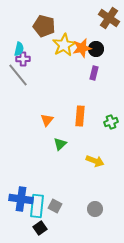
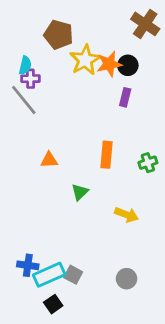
orange triangle: (47, 120) -> (49, 160), moved, turned 48
blue cross: (21, 199) -> (28, 265), size x0.7
cyan rectangle: (37, 206) -> (49, 275), turned 60

